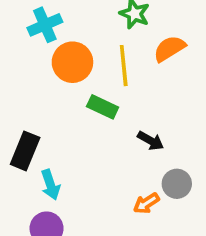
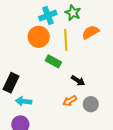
cyan cross: (45, 25) -> (48, 16), moved
cyan arrow: (50, 185) -> (24, 101), turned 112
orange arrow: (146, 203) -> (70, 101), moved

